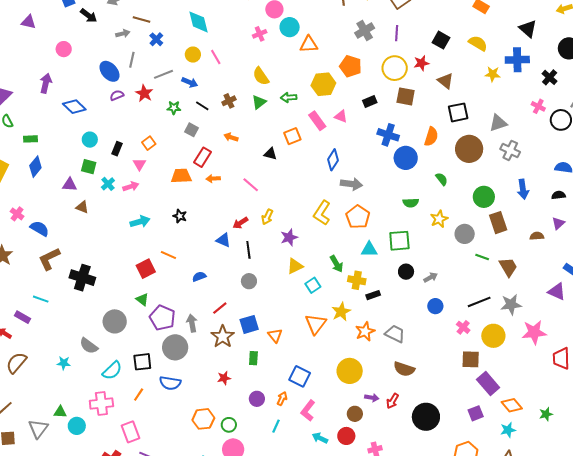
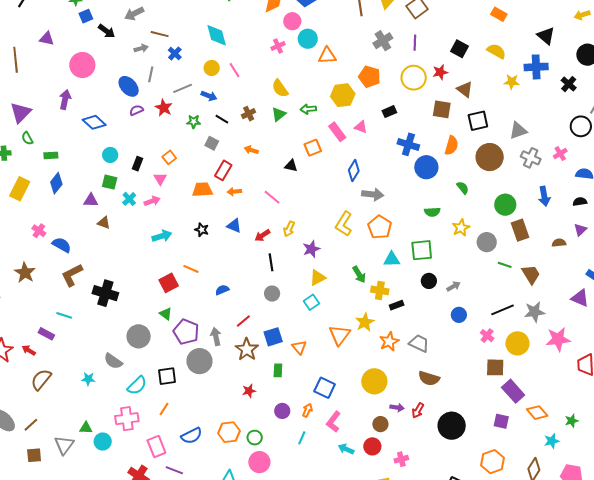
pink circle: (64, 49) -> (82, 65), size x1.6
brown square: (406, 96) -> (442, 109), moved
pink cross: (538, 106) -> (560, 154), moved, turned 32
blue triangle: (223, 240) -> (234, 226), moved
cyan square: (313, 285) -> (311, 302), moved
blue semicircle: (170, 383) -> (192, 436), moved, turned -35
purple square: (476, 413) -> (501, 421), turned 35
cyan star: (508, 430) -> (552, 441), moved

